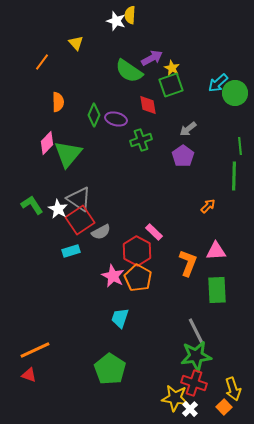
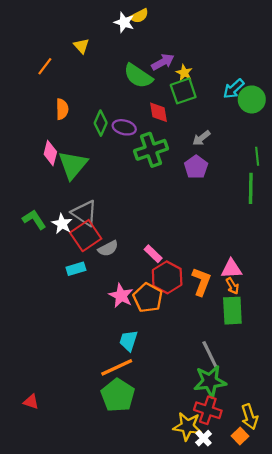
yellow semicircle: (130, 15) -> (139, 16), turned -120
green cross: (141, 140) -> (151, 150), size x1.4
pink diamond: (47, 143) -> (50, 153), turned -30
orange arrow: (208, 206) -> (232, 286), moved, turned 105
pink rectangle: (154, 232) -> (153, 254), moved
red hexagon: (137, 251) -> (167, 277), moved
orange line: (35, 350) -> (117, 367), moved

